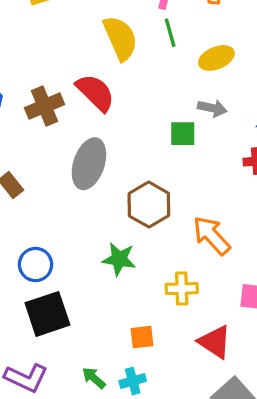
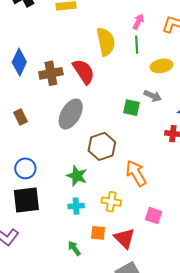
orange square: (142, 337) -> (98, 233), moved
green arrow: (94, 378) -> (74, 248), moved
cyan cross: (133, 381) -> (76, 206), moved

